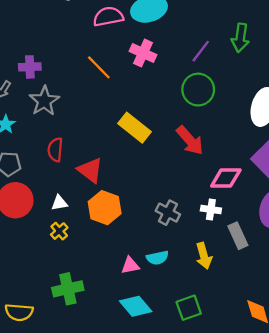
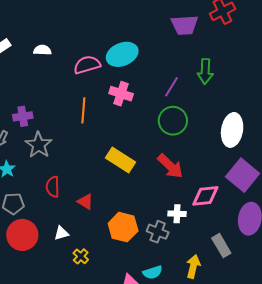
orange line: (99, 67) -> (83, 110), turned 55
red triangle: (90, 170) -> (85, 202), size x0.7
orange hexagon: (105, 208) -> (123, 227), moved
white cross: (211, 210) -> (177, 214), moved
yellow cross: (59, 231) -> (81, 256), moved
yellow arrow: (204, 256) -> (193, 266), turned -145

